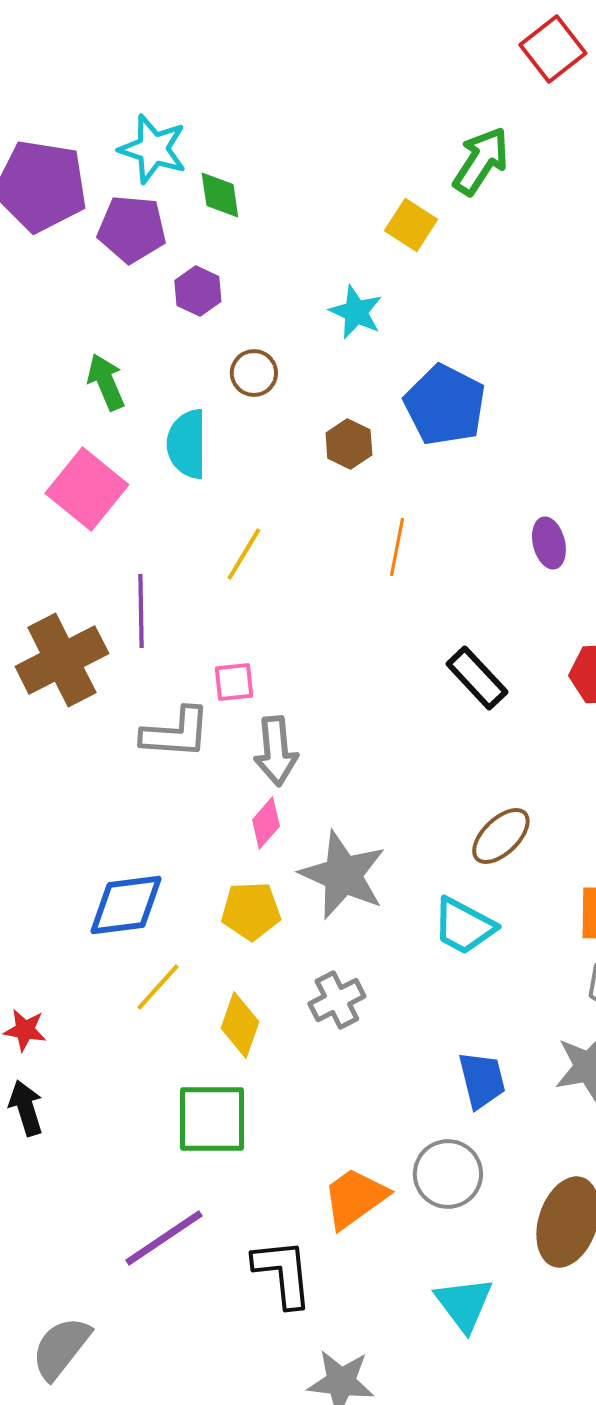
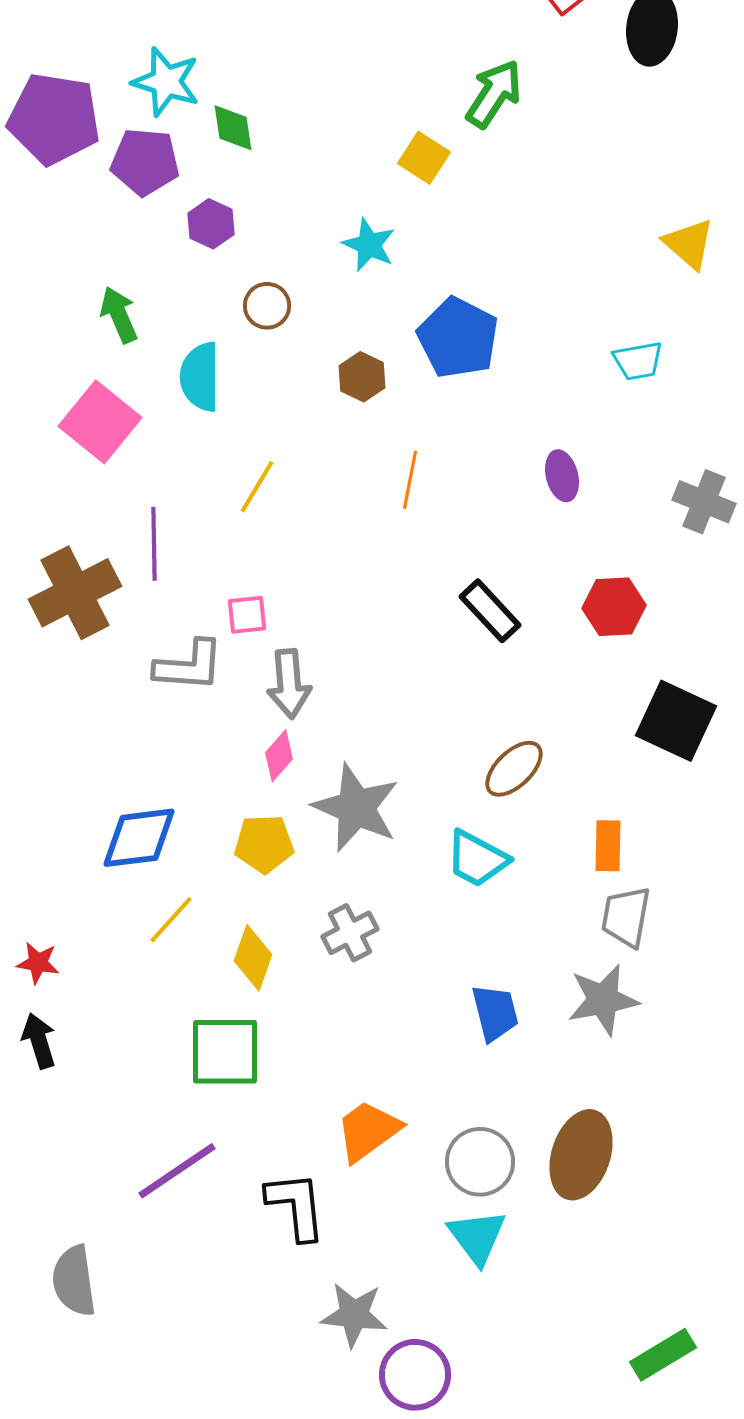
gray circle: (448, 1174) -> (480, 1162), moved
gray semicircle: (61, 1348) -> (74, 1281), turned -46

